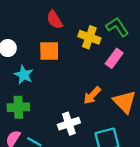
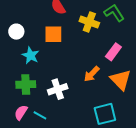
pink rectangle: (114, 58) -> (113, 52), moved
white cross: (69, 124) -> (58, 89), moved

